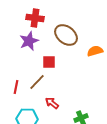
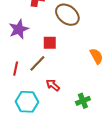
purple star: (29, 41) -> (19, 29), moved
orange semicircle: (95, 51) -> (96, 56), moved, turned 77

